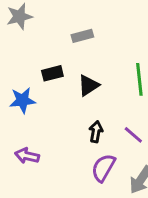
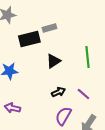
black rectangle: (52, 73) -> (29, 39), moved, size x1.5
black arrow: (96, 132) -> (58, 92), turned 56

